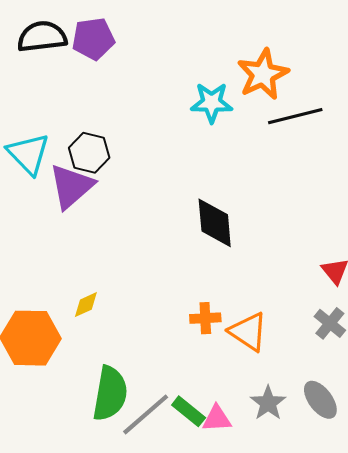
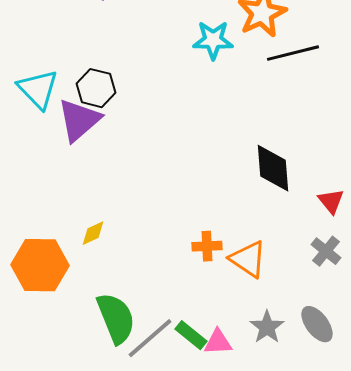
black diamond: (215, 223) -> (273, 168), moved
green semicircle: (110, 394) -> (116, 318), turned -32

